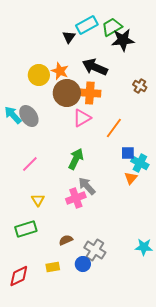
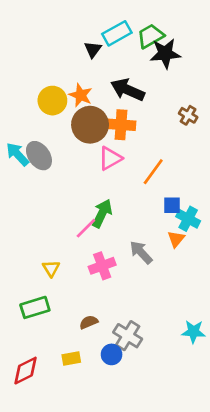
pink line: (30, 164) -> (86, 228), moved
gray arrow: (87, 186) -> (141, 252), moved

